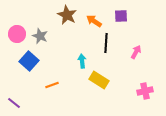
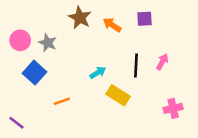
black line: (106, 43) -> (136, 65), moved
cyan arrow: (82, 61) -> (98, 73), turned 64

